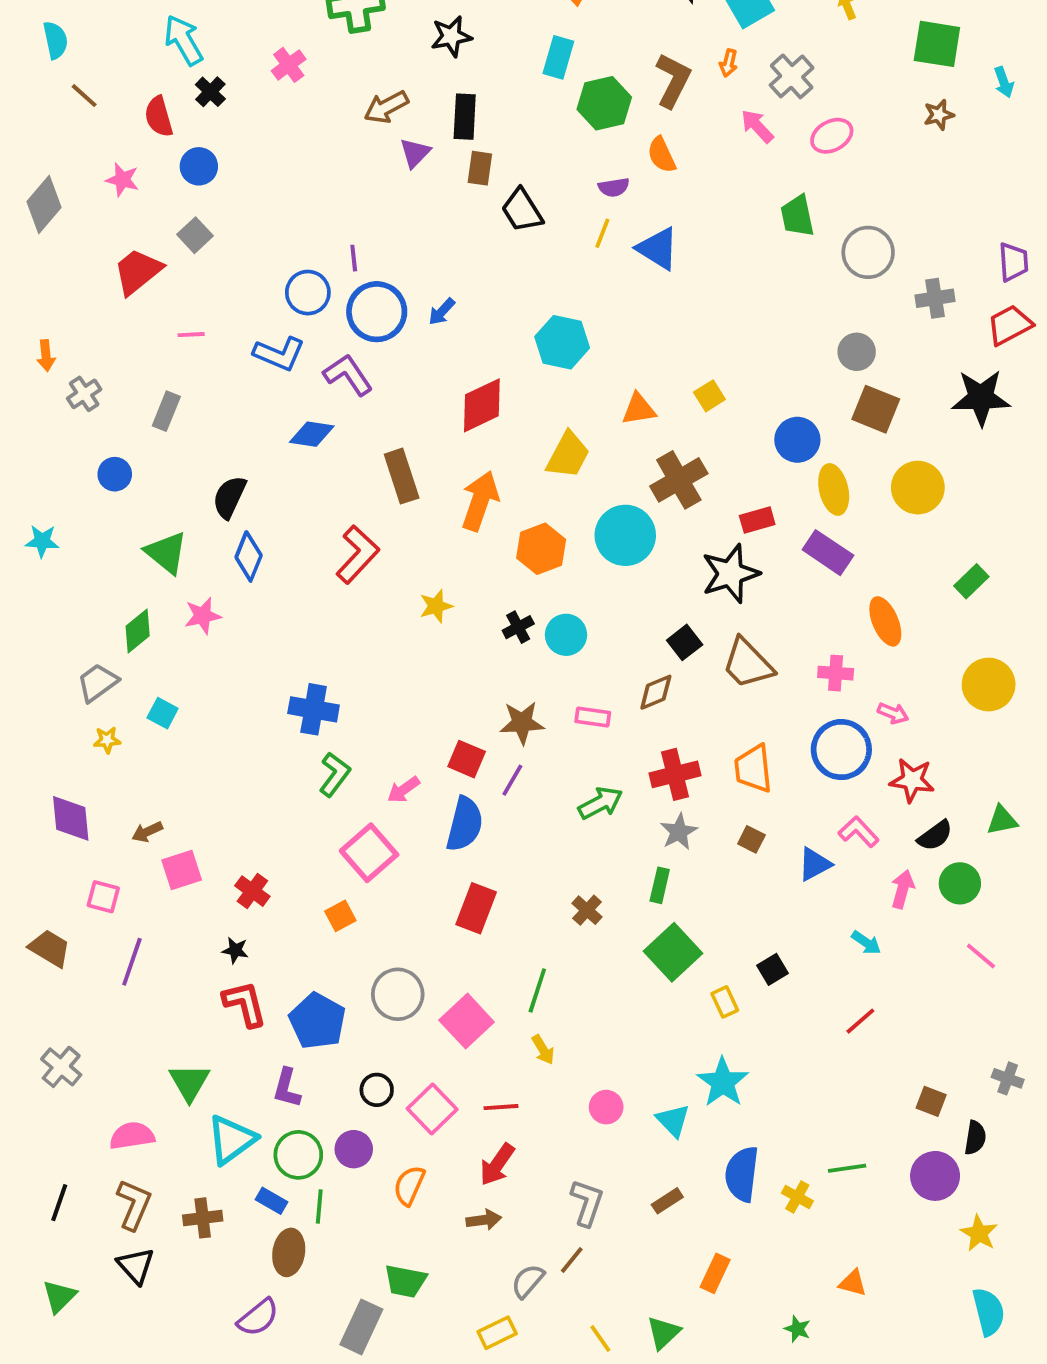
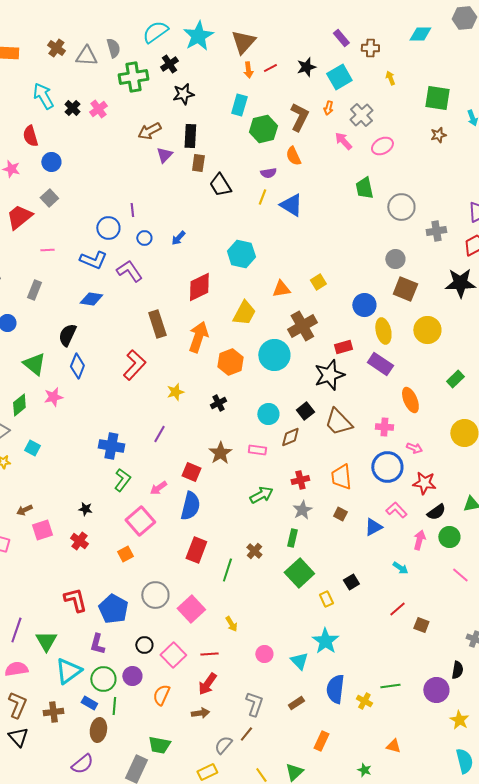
black cross: (210, 92) -> (72, 108), moved
blue circle: (377, 312) -> (144, 238), size x0.5
blue diamond: (312, 434) -> (91, 299), moved
cyan circle: (566, 635) -> (268, 414), moved
brown star: (522, 723) -> (220, 453), turned -30
red cross: (675, 774) -> (300, 480), size x0.7
purple line: (512, 780) -> (159, 434), moved
black star: (235, 950) -> (85, 509), moved
purple line: (132, 962) -> (16, 630), moved
green line: (537, 990) -> (227, 570), moved
brown square: (931, 1101) -> (421, 625), moved

